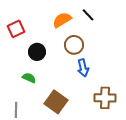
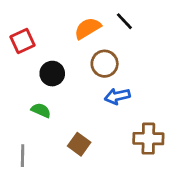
blue arrow: (83, 68) -> (117, 96), turned 90
brown square: (56, 102) -> (79, 144), size x0.7

